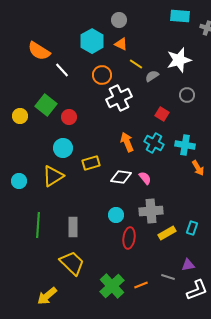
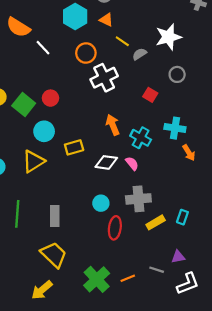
green square: (46, 105) -> (24, 104), moved
cyan cross: (154, 143) -> (141, 138), moved
yellow arrow: (47, 296) -> (42, 290), moved

